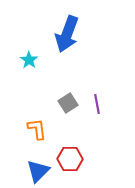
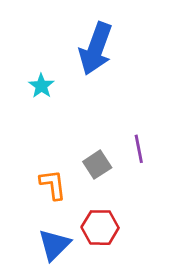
gray square: (68, 103) -> (97, 165), moved

